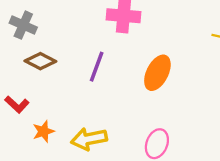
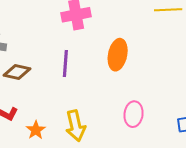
yellow arrow: (89, 139) -> (76, 126), turned -76

